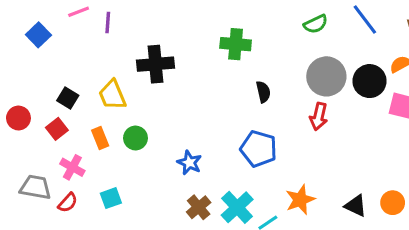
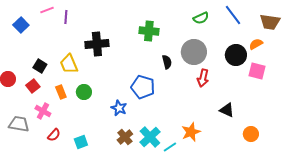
gray circle: (326, 76) -> (194, 52), moved
blue pentagon: (259, 149) -> (143, 87), moved
cyan square: (111, 198) -> (81, 142), moved
red semicircle: (68, 203) -> (54, 135), moved
black triangle: (356, 206) -> (227, 110), moved

